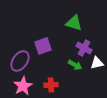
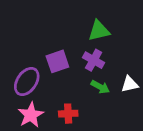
green triangle: (74, 23) -> (99, 31), turned -30
purple cross: (84, 48) -> (94, 60), moved

